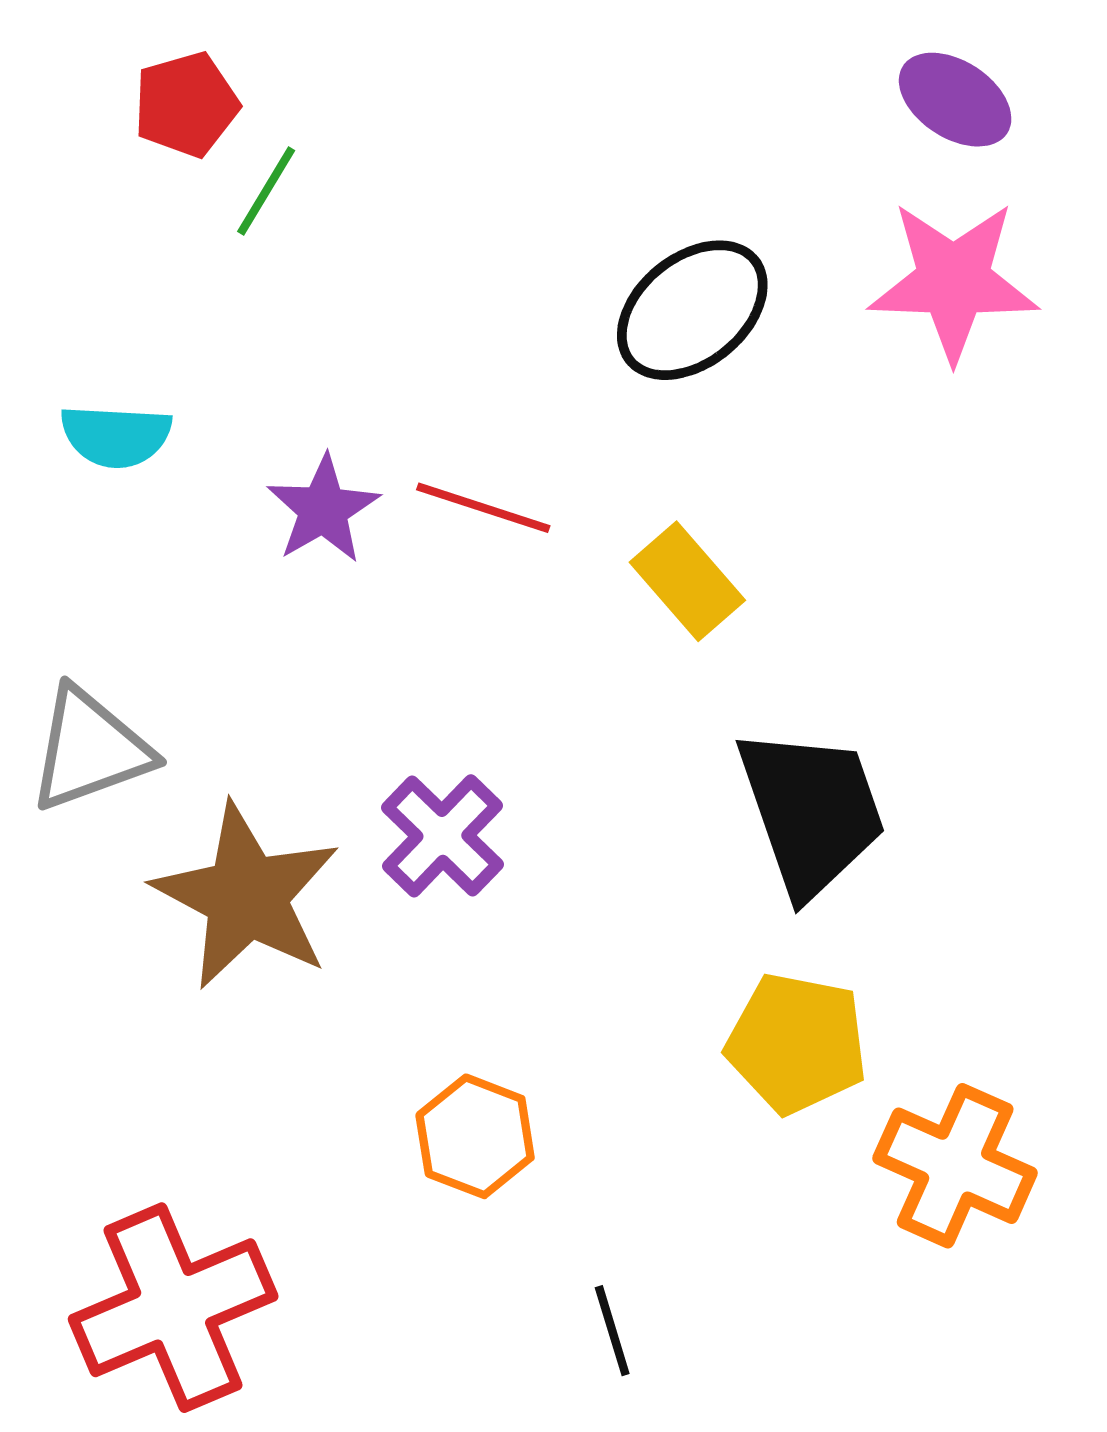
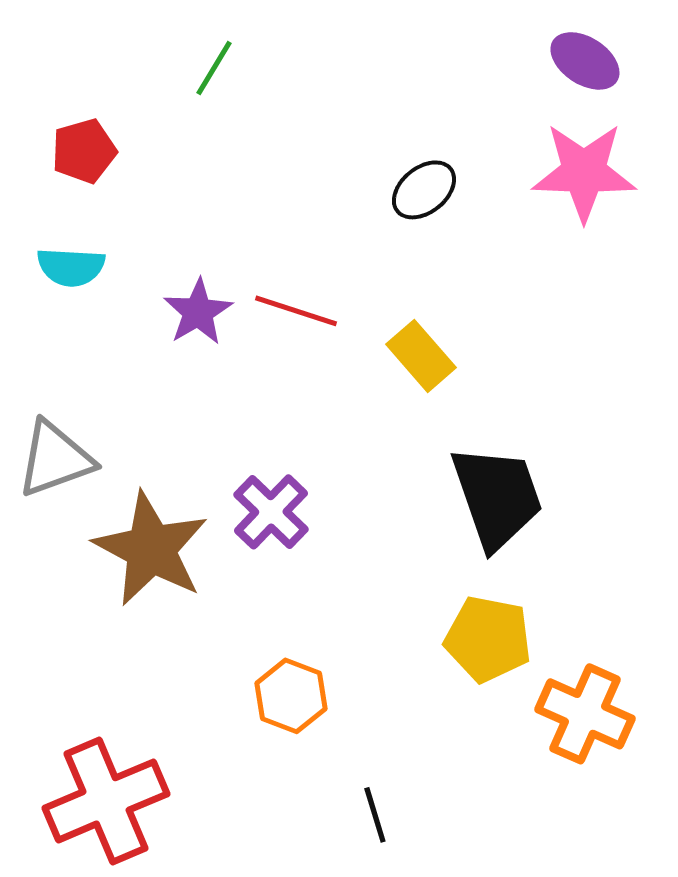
red pentagon: (186, 104) -> (84, 151), moved
green line: (266, 191) -> (214, 68), moved
black ellipse: (692, 310) -> (424, 190), size x0.7

